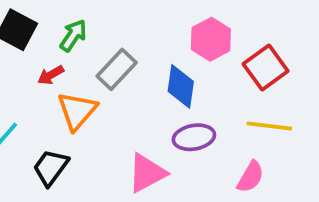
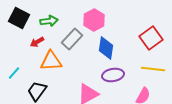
green arrow: (73, 35) -> (49, 21), turned 48
pink hexagon: (211, 39) -> (94, 20), moved
orange triangle: (77, 111) -> (51, 61), turned 45

